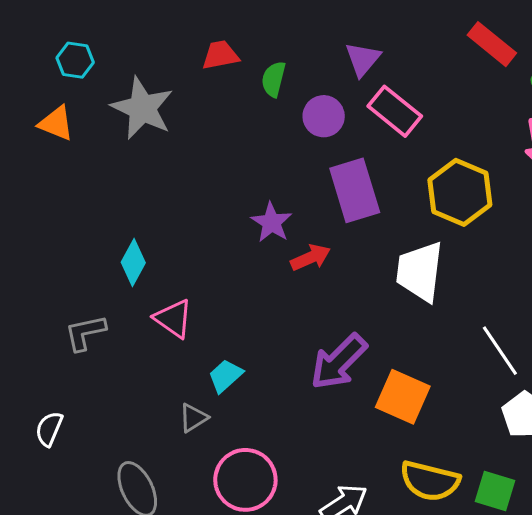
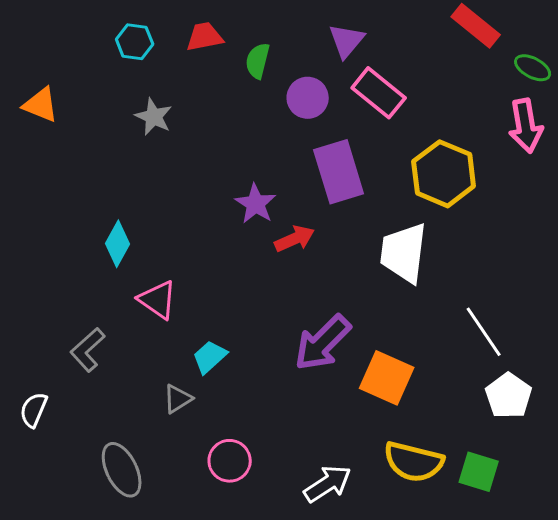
cyan hexagon: (75, 60) -> (135, 42), moved
gray star: (142, 108) -> (154, 117), moved, size x0.6
gray L-shape: (85, 333) -> (88, 350), moved, turned -30
pink circle: (245, 480) -> (230, 461), size x0.7

